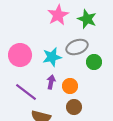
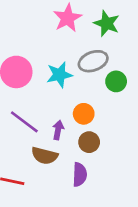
purple arrow: (51, 82) -> (58, 130), moved

